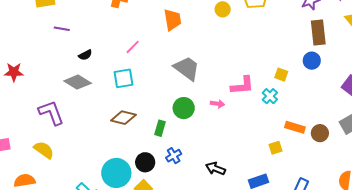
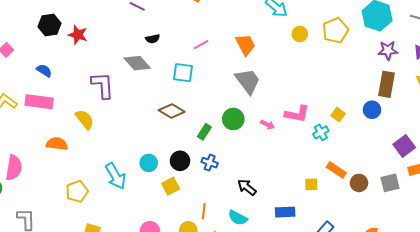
orange trapezoid: (173, 20) -> (245, 45), moved, turned -35
blue cross: (174, 156) -> (210, 163), turned 35
cyan circle: (116, 173) -> (149, 163), size x0.6

